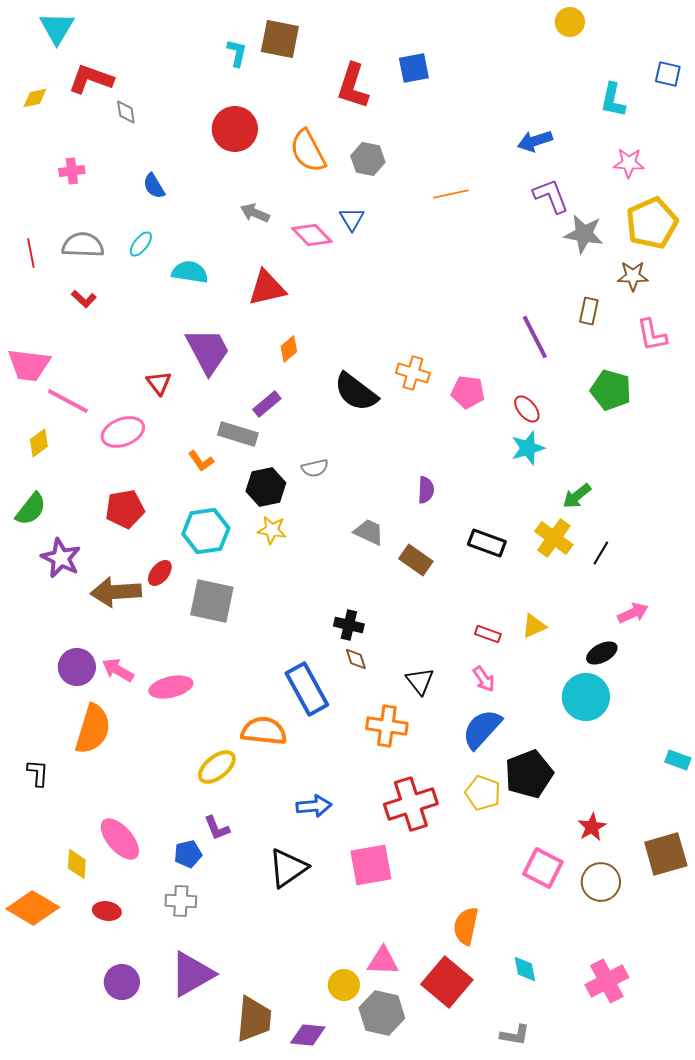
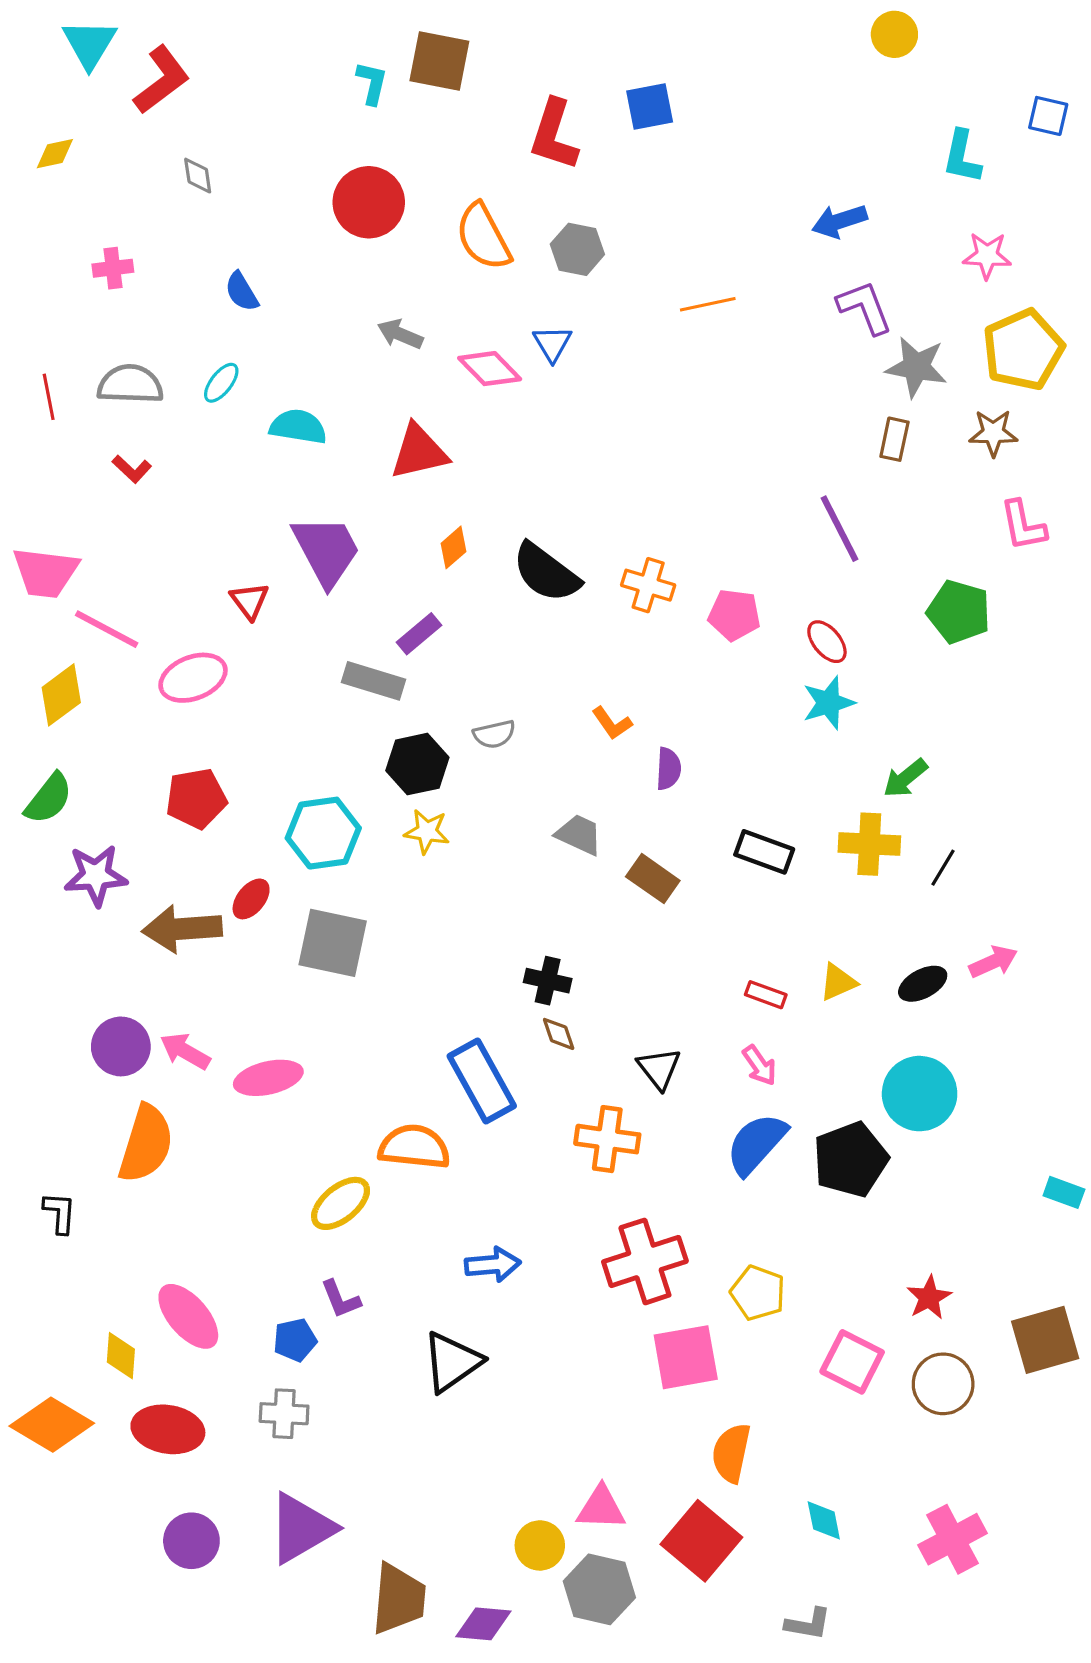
red L-shape: (91, 79) -> (162, 80), moved, turned 123
brown rectangle: (589, 311) -> (894, 439), moved
black semicircle: (356, 392) -> (546, 573), moved
yellow diamond: (39, 443) -> (61, 695), size x1.4
orange L-shape: (201, 461) -> (612, 723), moved
yellow cross: (554, 538) -> (869, 844), turned -33
purple star: (61, 558) -> (96, 875), turned -30
black ellipse: (602, 653) -> (923, 984), moved
black pentagon: (529, 774) -> (851, 1159), moved
yellow pentagon: (483, 793) -> (758, 1293), moved
pink square: (371, 865) -> (686, 1357), moved
red ellipse: (107, 911) -> (168, 1429), size x1.6

